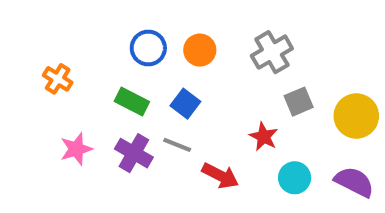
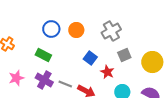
blue square: (185, 104) -> (90, 58), moved
gray line: (177, 145) -> (65, 84), moved

